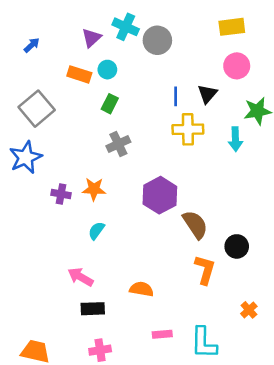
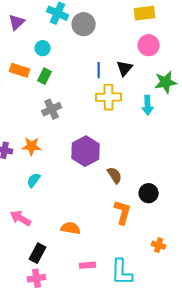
purple triangle: (92, 38) -> (17, 22), moved
orange rectangle: (79, 74) -> (20, 70), moved
brown semicircle: (195, 224) -> (115, 175), size x0.7
black rectangle: (93, 309) -> (38, 253), moved, turned -60
orange cross: (249, 310) -> (159, 245), turned -32

